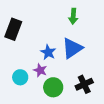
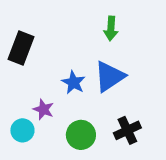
purple star: (40, 70) -> (43, 109), moved
cyan circle: (20, 77) -> (22, 130), moved

